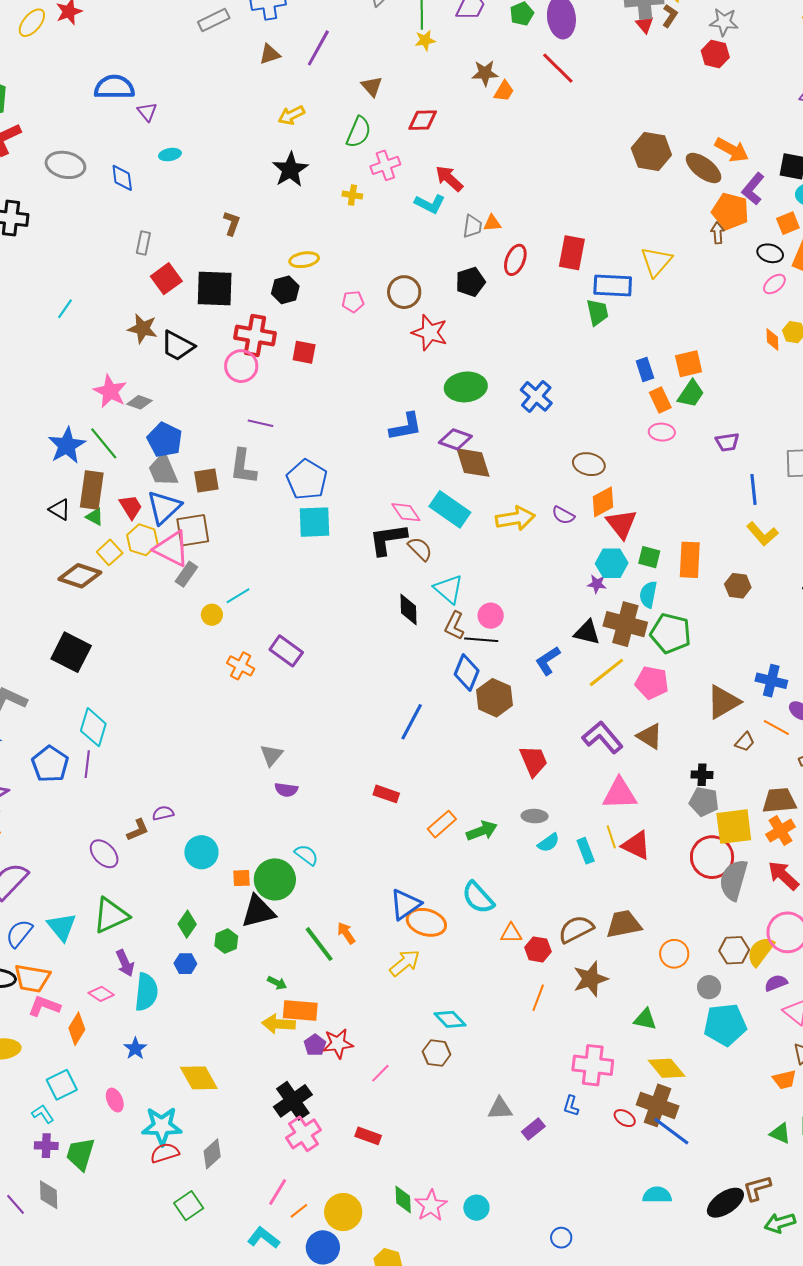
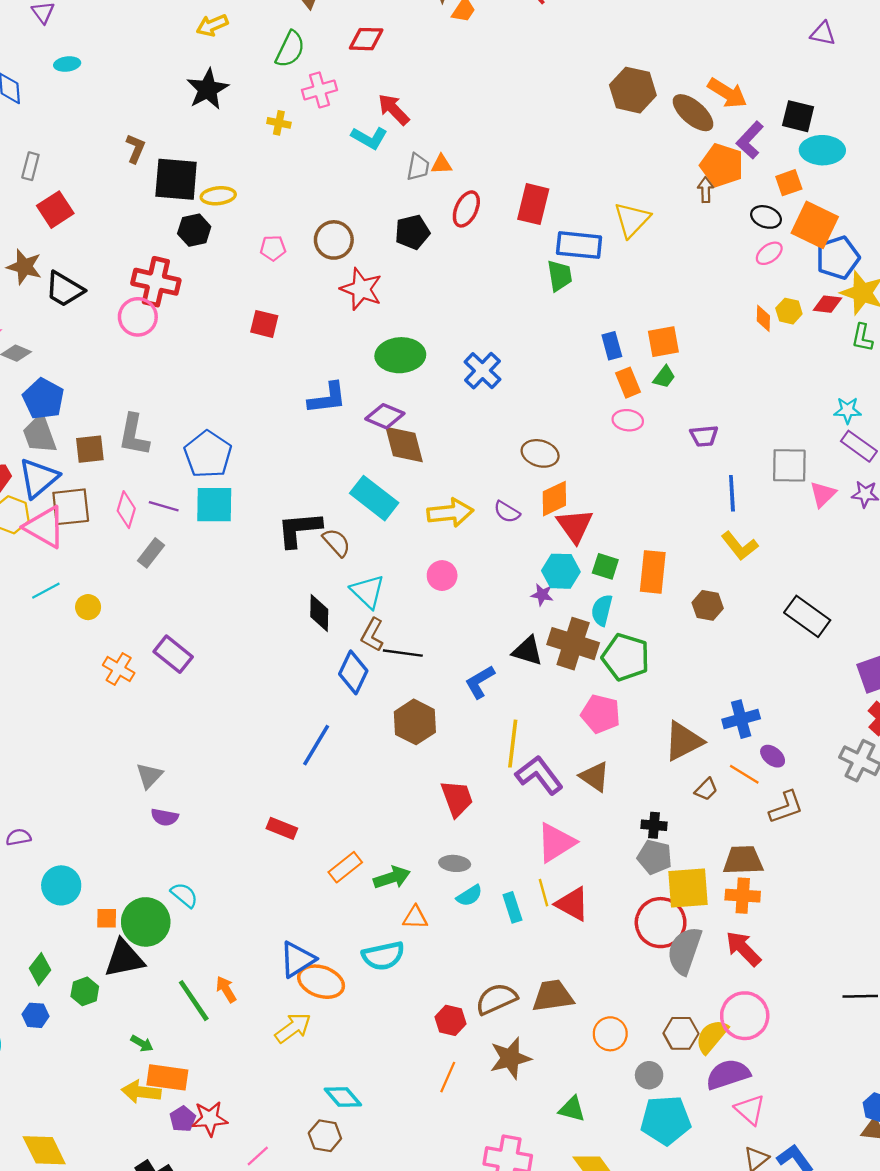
black square: (215, 289) -> (176, 179), moved
red square: (304, 352) -> (264, 324), moved
green trapezoid: (691, 394) -> (664, 377), size x0.7
purple line: (261, 423) -> (164, 506), moved
pink diamond: (406, 512) -> (126, 510), moved, turned 48
gray rectangle: (186, 574) -> (151, 553), moved
cyan line: (238, 596) -> (46, 591), moved
pink circle: (491, 616) -> (442, 576), moved
yellow line: (606, 672) -> (513, 744), moved, turned -48
blue diamond: (467, 673) -> (353, 672), moved
blue cross: (771, 681) -> (741, 719), turned -32
pink triangle: (620, 794) -> (556, 842), turned -33
orange cross: (781, 831) -> (743, 896), turned 32
cyan semicircle: (478, 898) -> (383, 956), turned -63
orange triangle: (511, 933) -> (415, 917), moved
purple semicircle: (776, 983) -> (728, 1074), size x1.6

